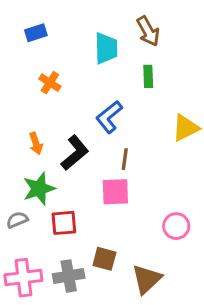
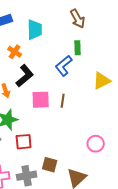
cyan trapezoid: (106, 48) -> (35, 30), moved
blue L-shape: (109, 117) -> (64, 66), moved
black L-shape: (75, 153) -> (25, 76), moved
pink square: (115, 192) -> (41, 100), moved

